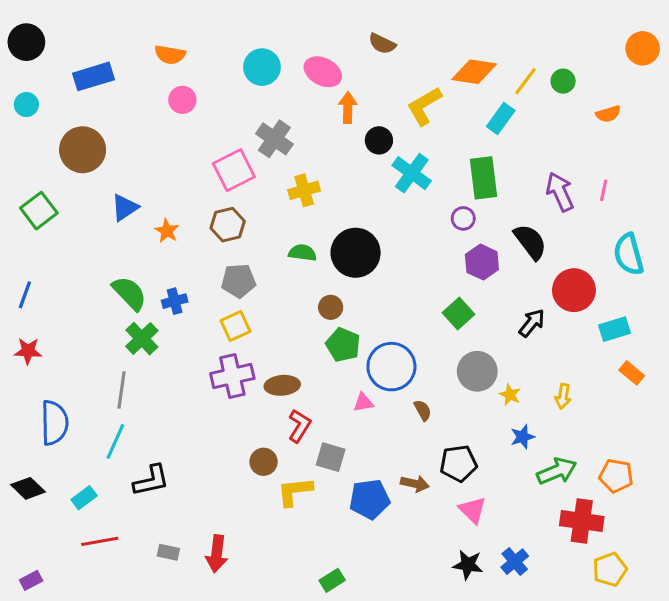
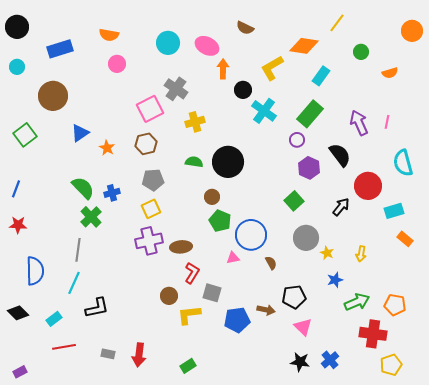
yellow line: (526, 81) -> (337, 23), moved
green rectangle: (483, 178) -> (310, 114), turned 48
green rectangle: (332, 580) -> (188, 366), moved

